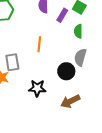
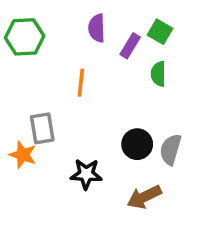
orange line: (39, 44) -> (81, 83), moved
gray semicircle: (80, 57) -> (171, 149), moved

